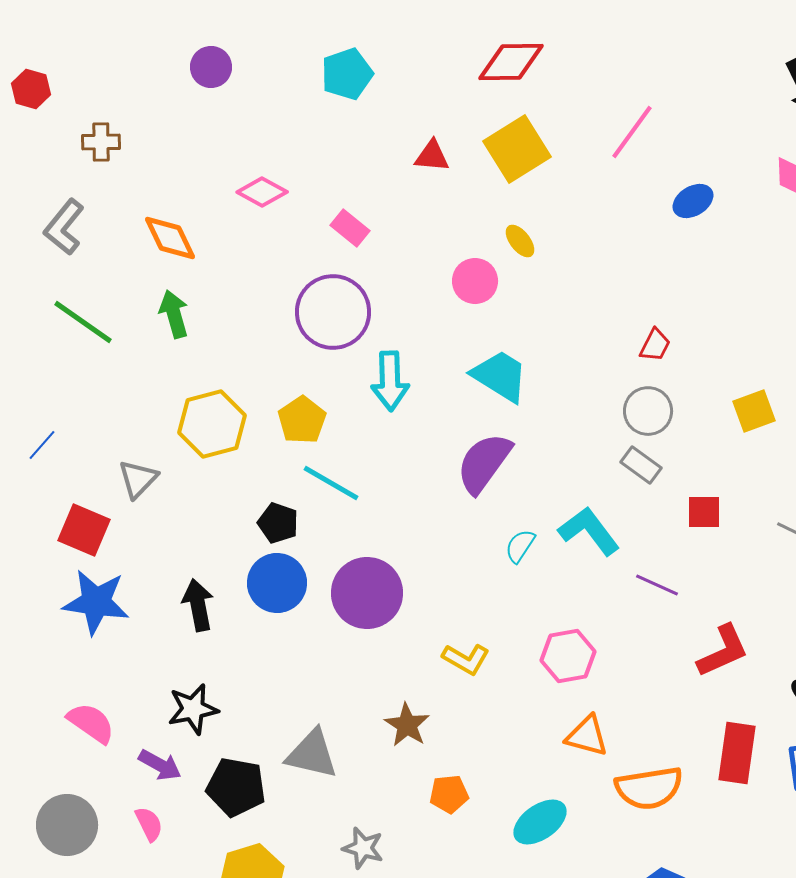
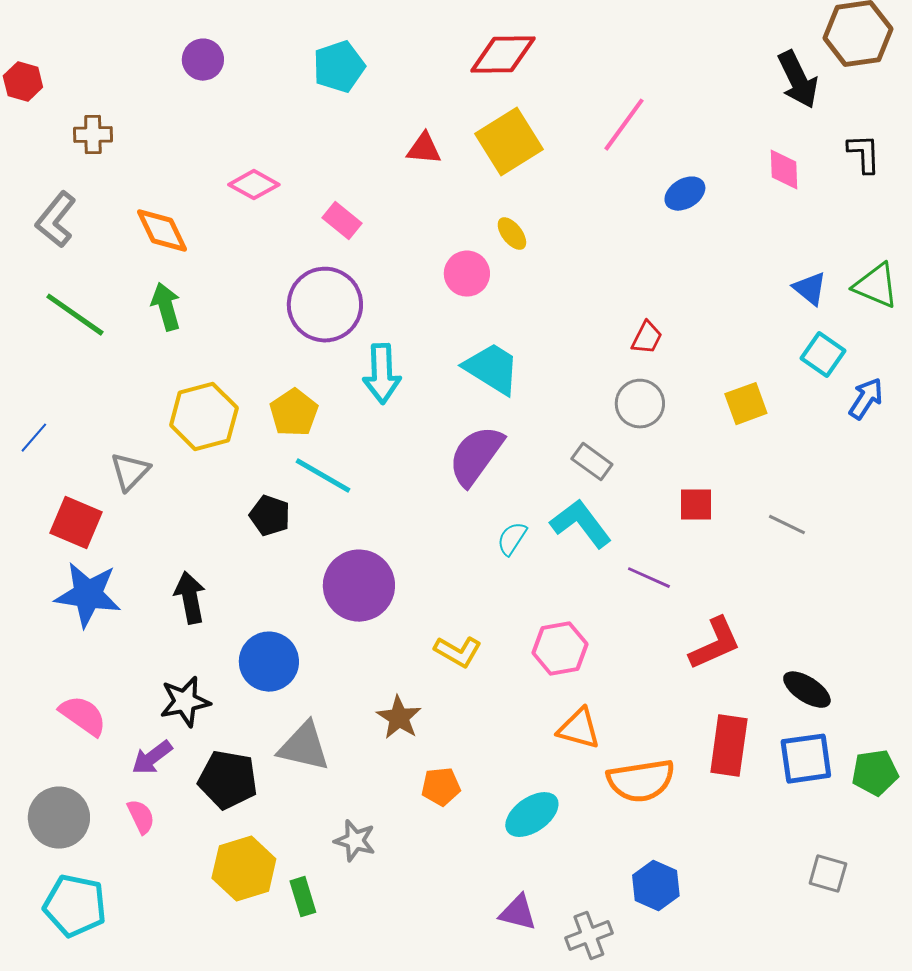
gray rectangle: (641, 465) -> (592, 462), moved
blue circle: (277, 583) -> (269, 662), moved
purple arrow: (160, 765) -> (152, 758), turned 114

